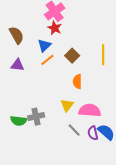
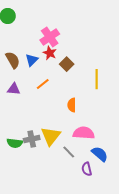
blue triangle: (44, 45) -> (32, 60), moved
brown square: (72, 56) -> (67, 64), moved
yellow triangle: (67, 105) -> (51, 136), moved, size x1.5
purple semicircle: (93, 133) -> (87, 169), moved

